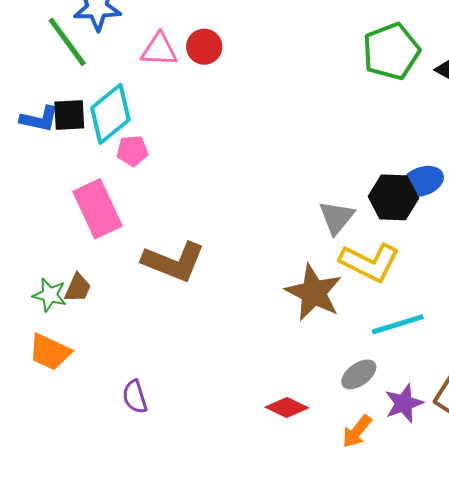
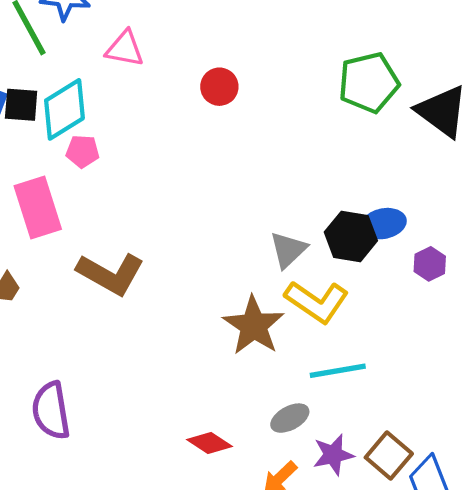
red circle: (204, 47) -> (219, 87), moved
purple semicircle: (135, 397) -> (51, 411), size x1.6

